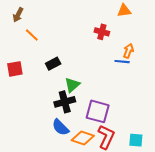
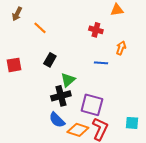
orange line: (32, 35) -> (40, 28), moved
blue line: (122, 62) -> (101, 63), moved
black rectangle: (53, 64) -> (50, 60), turned -32
cyan square: (136, 140) -> (132, 123), moved

